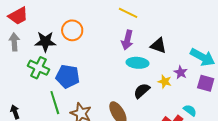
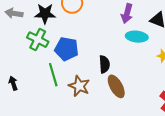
gray arrow: (14, 42) -> (14, 13), turned -78
black semicircle: (142, 91) -> (104, 64), moved, turned 126

